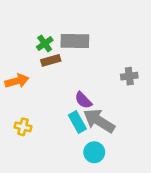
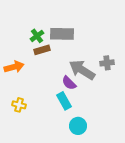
gray arrow: (99, 121) -> (82, 70), moved

